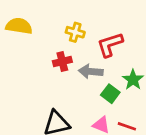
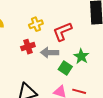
yellow cross: (75, 32) -> (36, 24), turned -32

